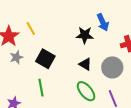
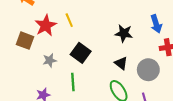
blue arrow: (103, 22) -> (156, 24), moved
gray star: (16, 57) -> (50, 60), moved

